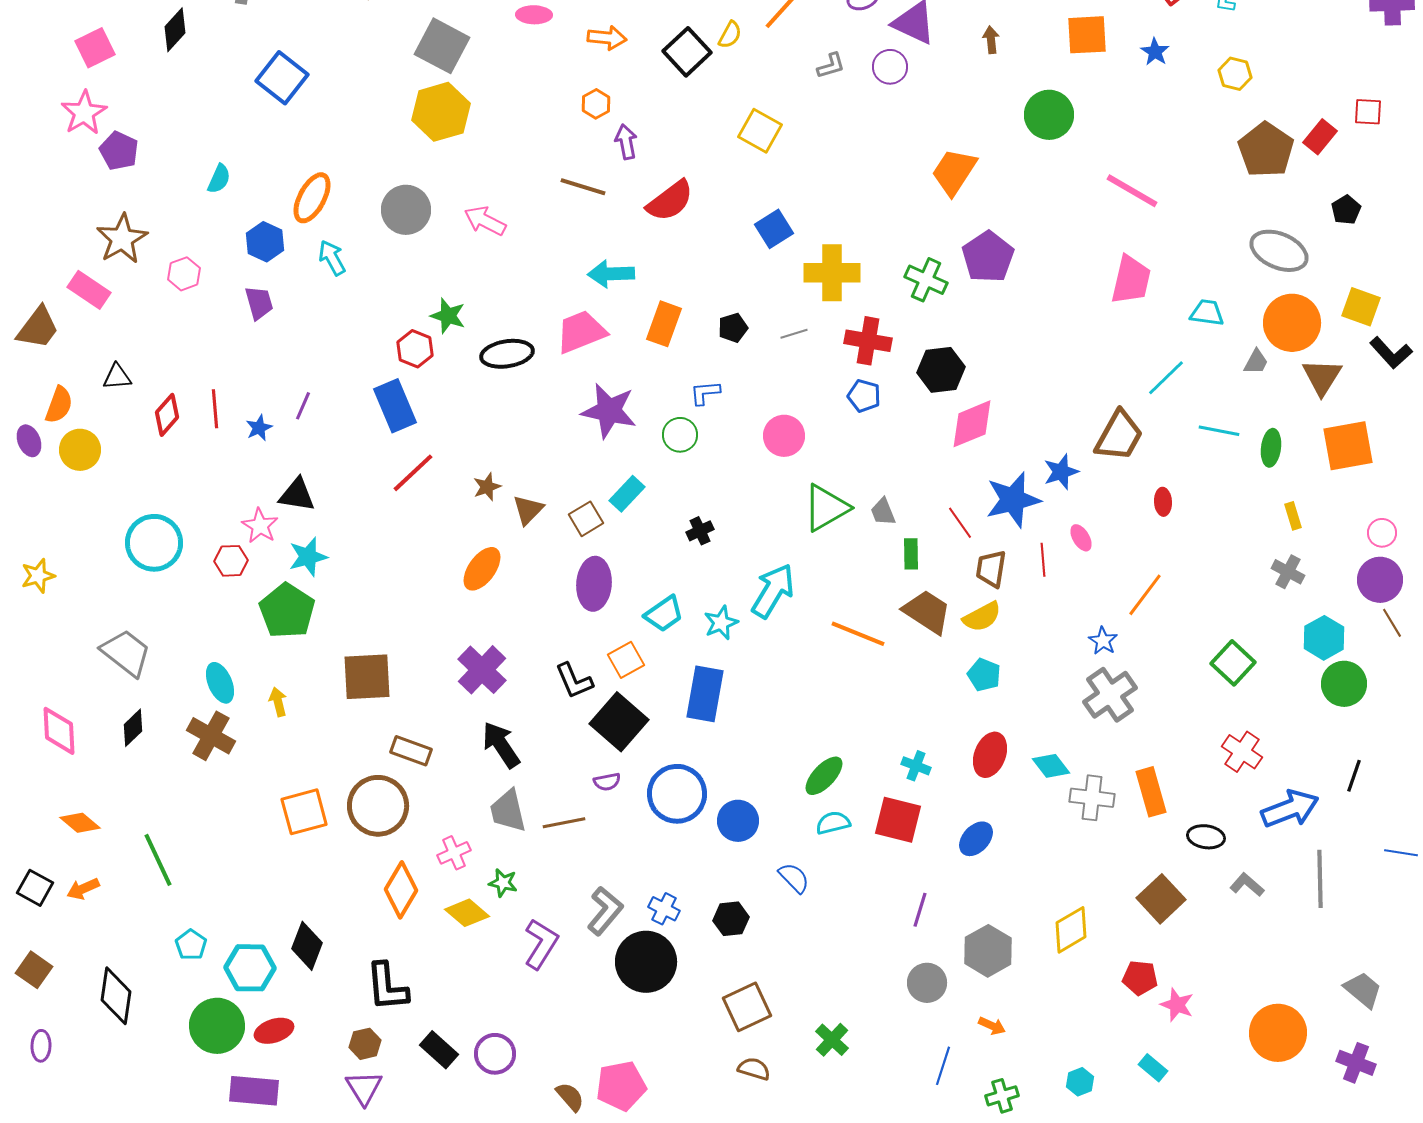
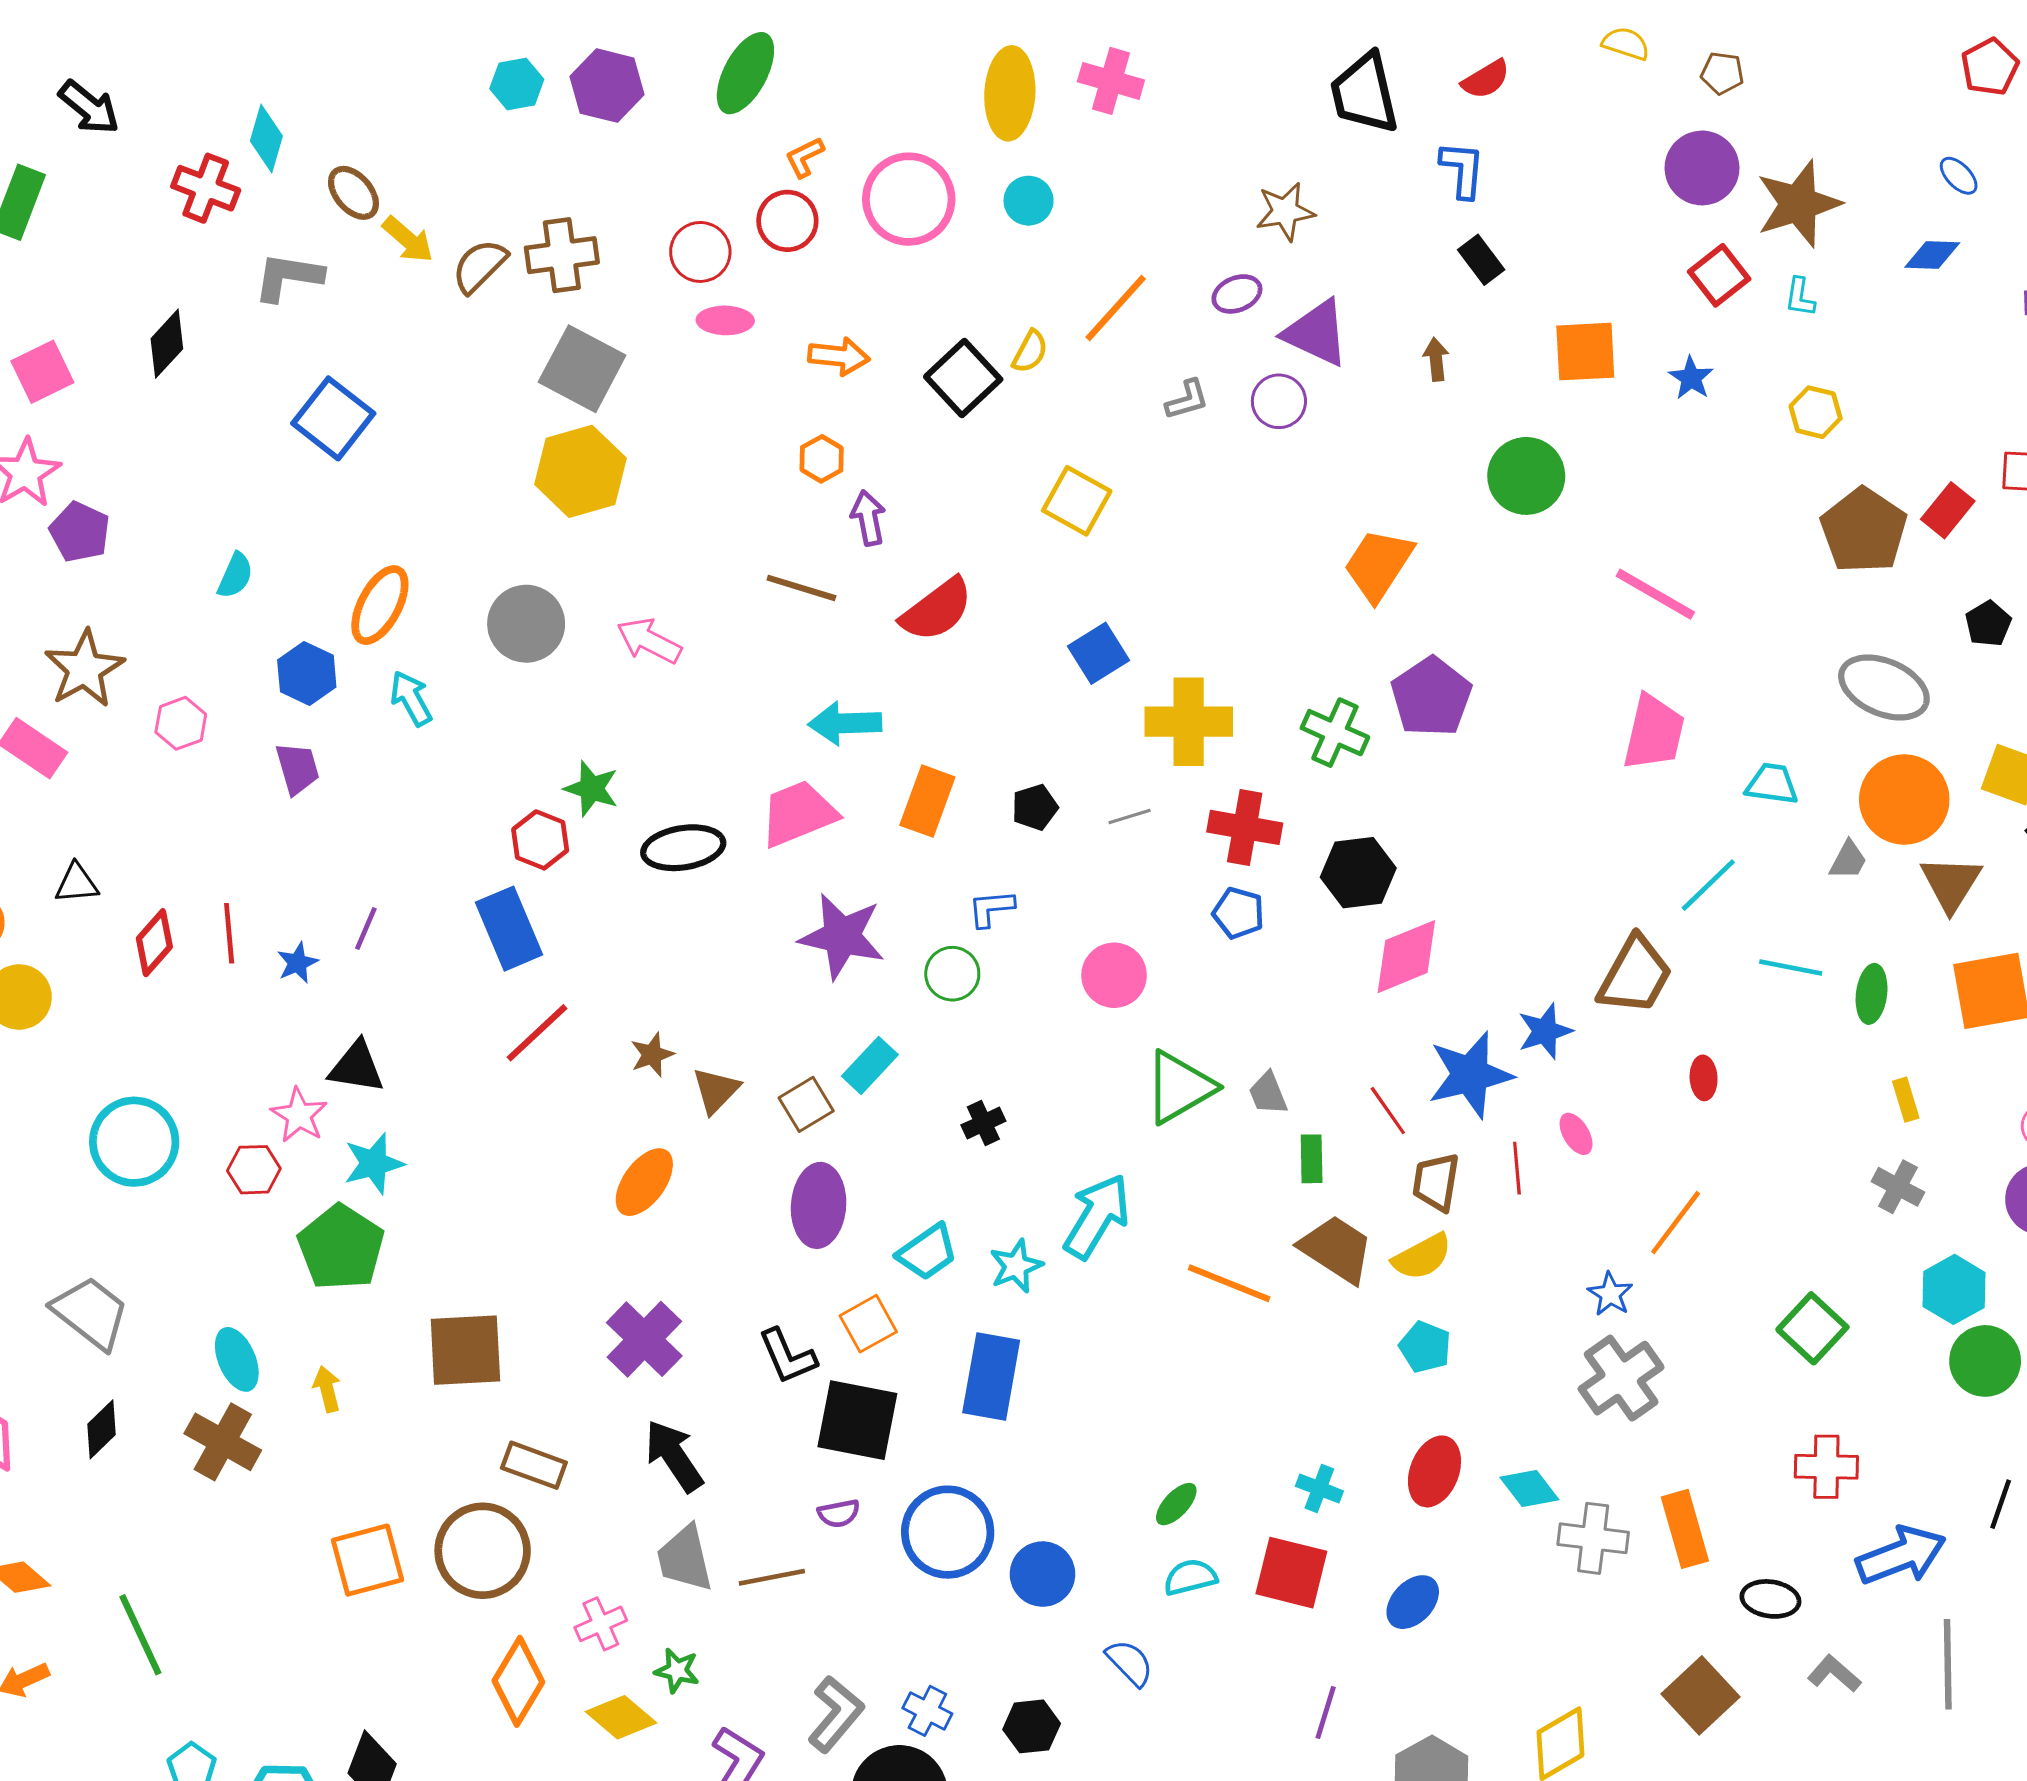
black square: (619, 722) -> (857, 1420), turned -30
red cross: (1242, 752) -> (1826, 1467), turned -33
green ellipse: (824, 776) -> (1176, 1504), size x0.7

